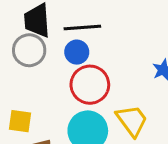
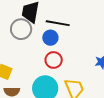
red circle: (90, 85) -> (54, 60), size x0.7

